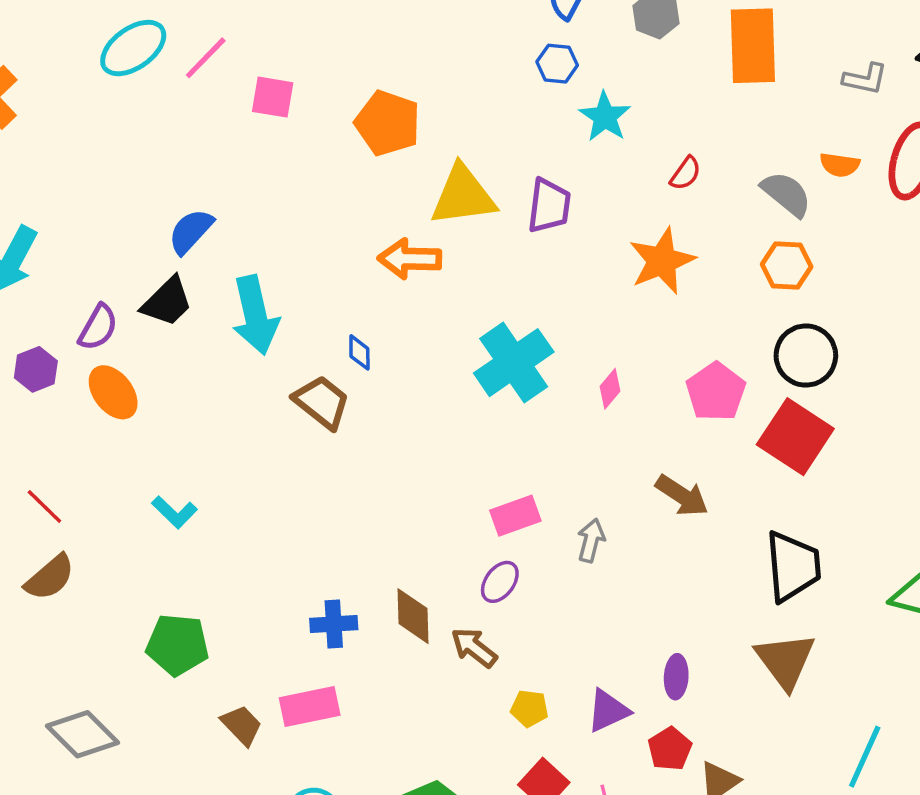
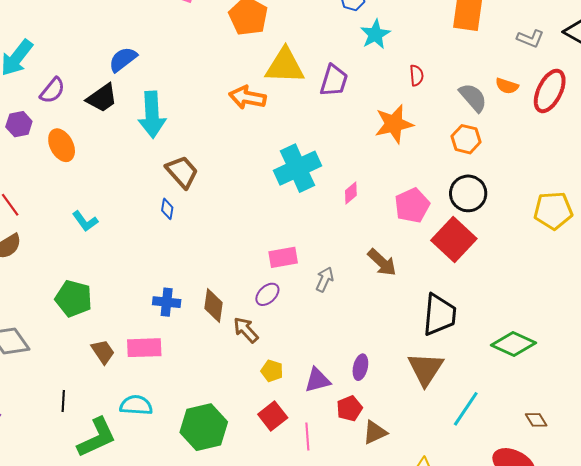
red semicircle: (686, 173) -> (416, 75), turned -50
purple semicircle: (98, 327) -> (52, 90), moved
blue diamond: (359, 352) -> (167, 209), moved
cyan line: (865, 757) -> (466, 409), moved

